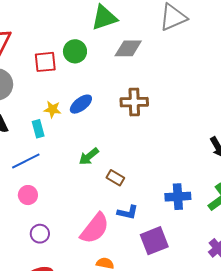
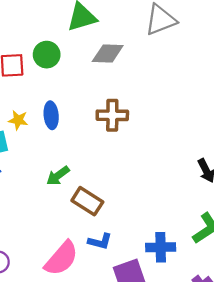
blue ellipse: (81, 104) -> (51, 115), turned -60
brown rectangle: (115, 178) -> (87, 201), size x1.5
blue cross: (178, 197) -> (161, 247), moved

